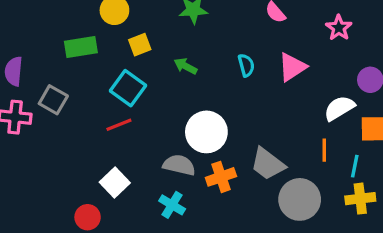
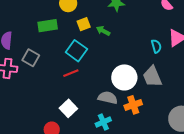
cyan semicircle: (246, 65) -> (156, 46), moved
green arrow: (186, 66) -> (103, 31), moved
gray trapezoid: (268, 164) -> (152, 77), moved, turned 30
cyan cross: (172, 205) -> (103, 122), turned 35

